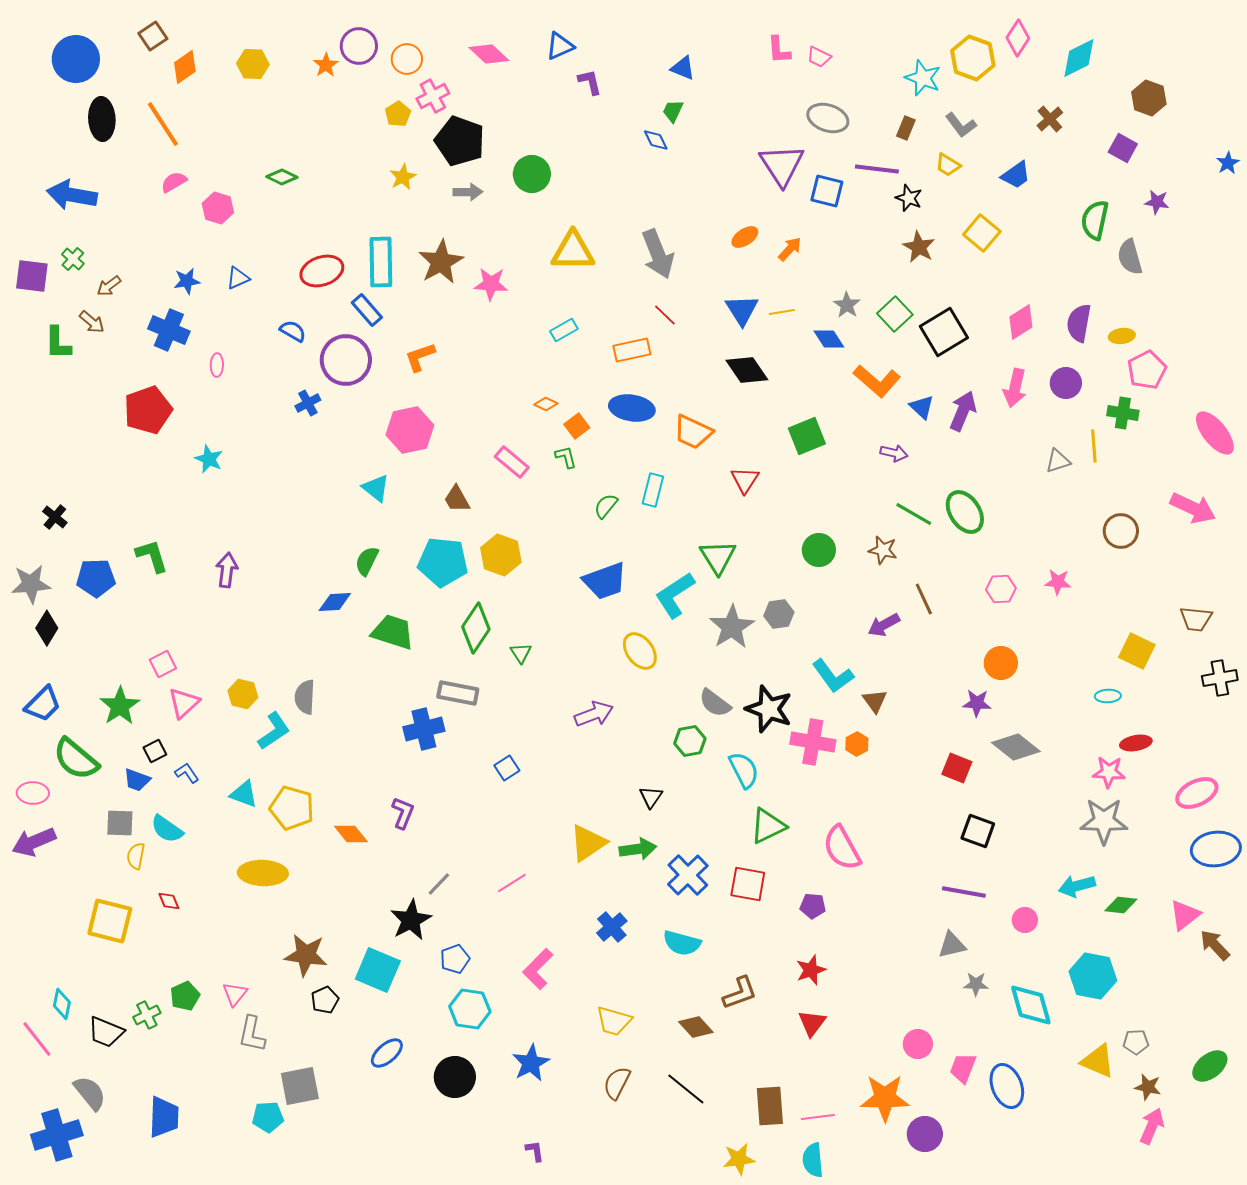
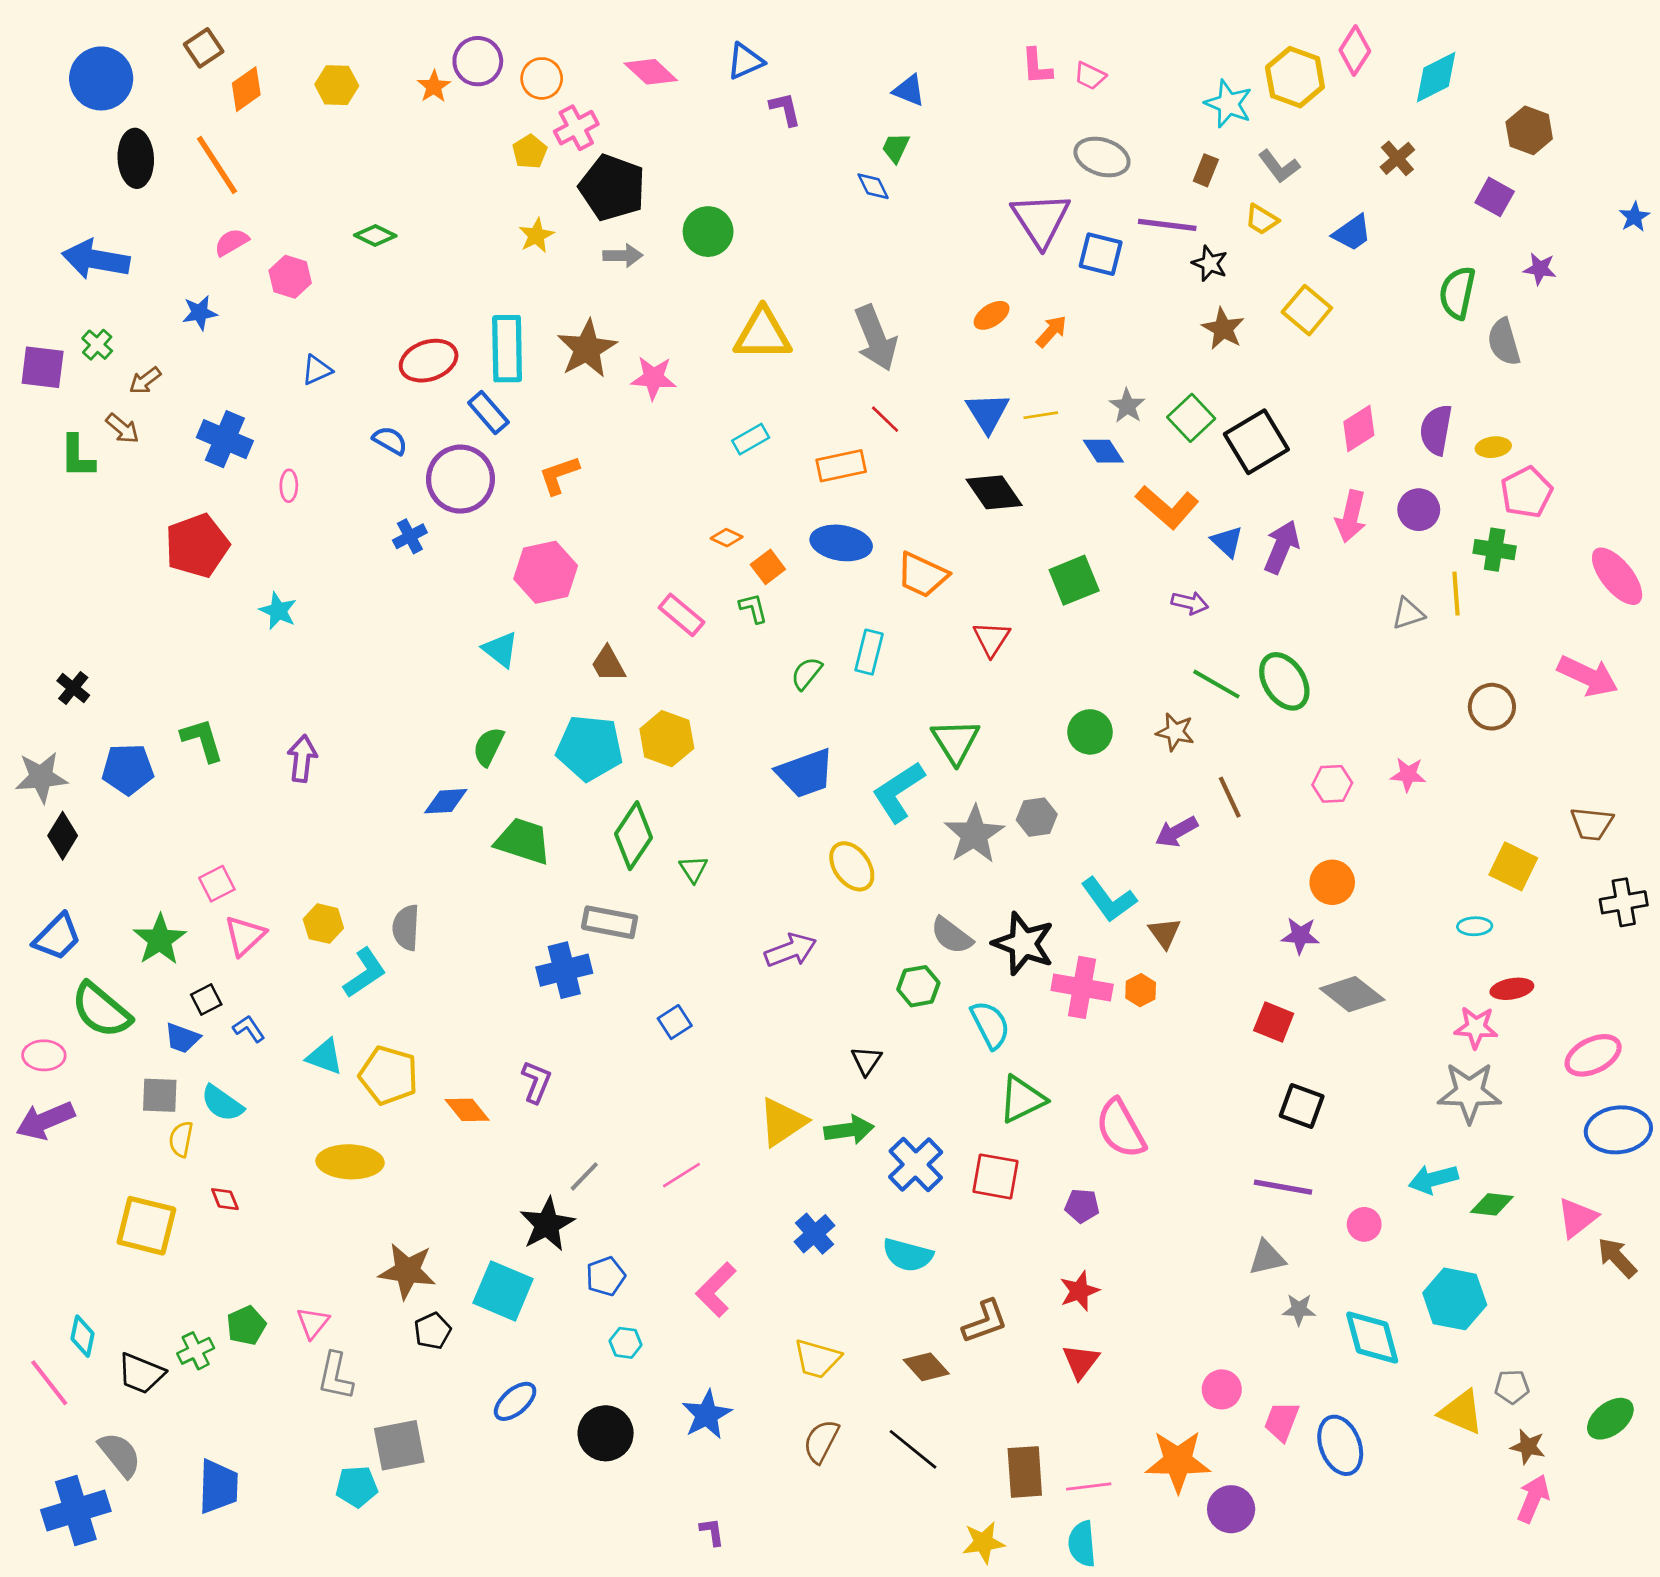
blue star: (187, 281) -> (200, 313), moved
cyan hexagon: (470, 1009) -> (626, 1343), size x0.6

